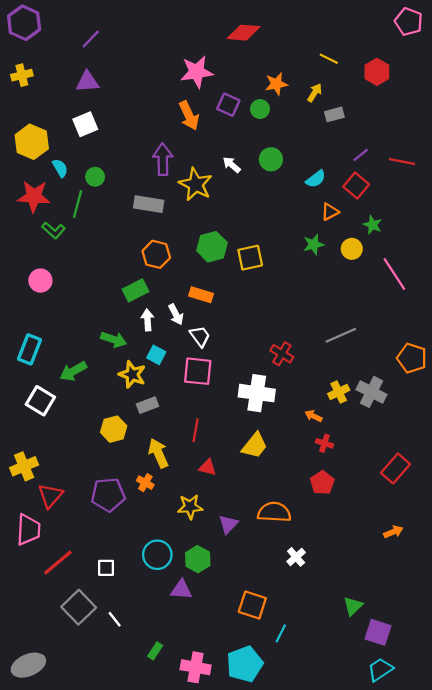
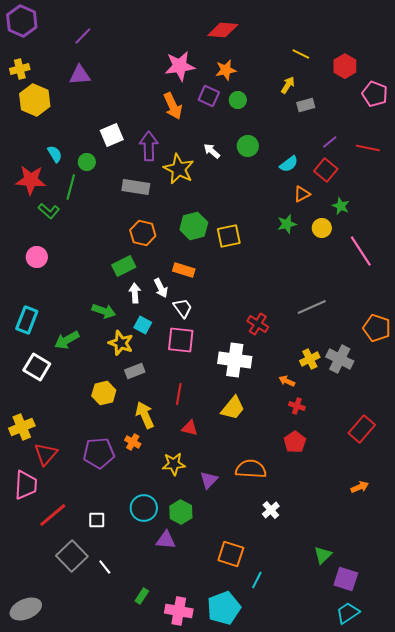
pink pentagon: (409, 22) -> (375, 94), moved
orange star: (276, 84) -> (226, 70), moved
white square: (85, 124) -> (112, 135), moved
yellow hexagon: (32, 142) -> (35, 100), moved

